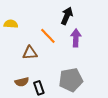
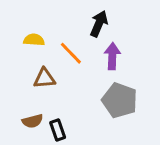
yellow semicircle: (11, 24) -> (34, 40), moved
gray pentagon: (71, 80) -> (120, 100), moved, turned 30

